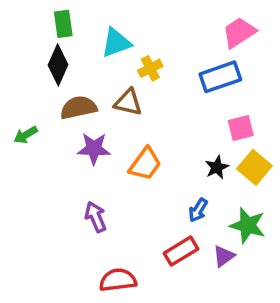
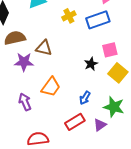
yellow cross: (150, 68) -> (69, 16), moved
brown triangle: (128, 102) -> (44, 48), moved
orange trapezoid: (145, 164) -> (51, 87), moved
black star: (217, 167) -> (91, 64), moved

